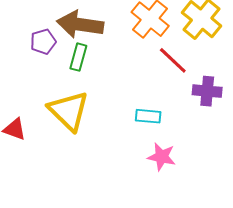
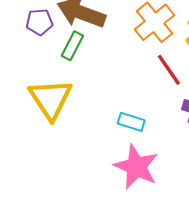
pink star: (162, 157) -> (136, 167), size x1.5

